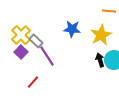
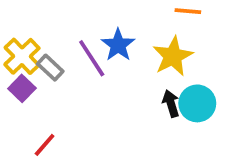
blue star: (72, 29) -> (118, 45), turned 30
purple line: (47, 56) -> (92, 58), moved

